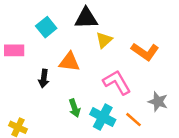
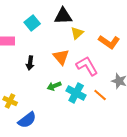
orange triangle: (69, 62) -> (61, 57), moved, turned 42
green arrow: (74, 108) -> (54, 86), turned 88

